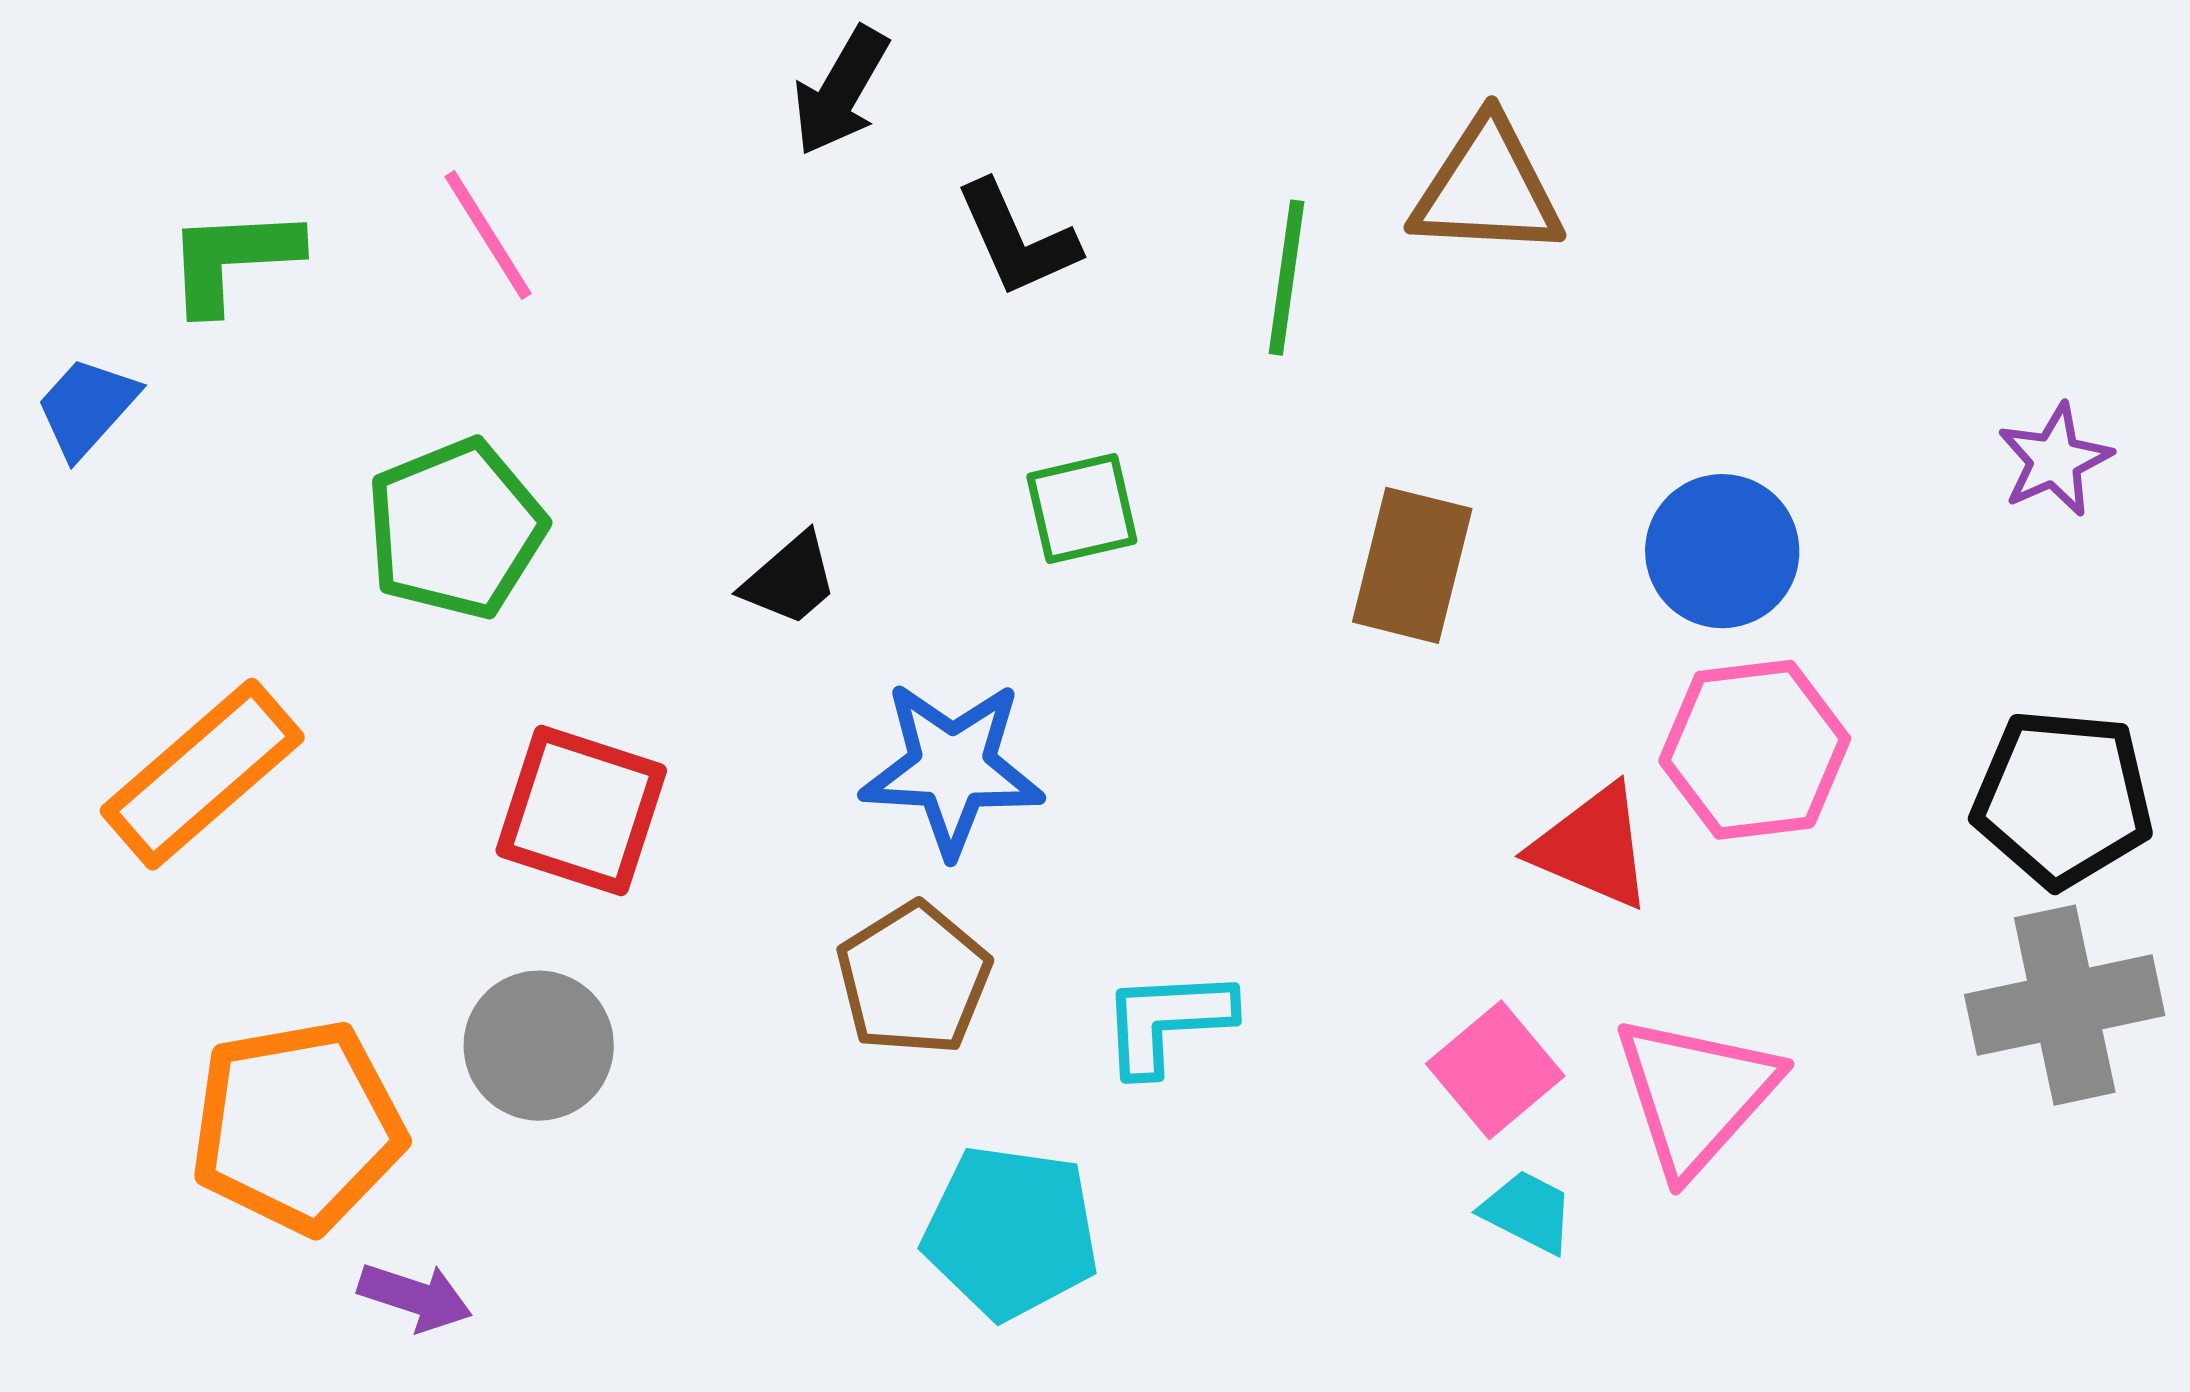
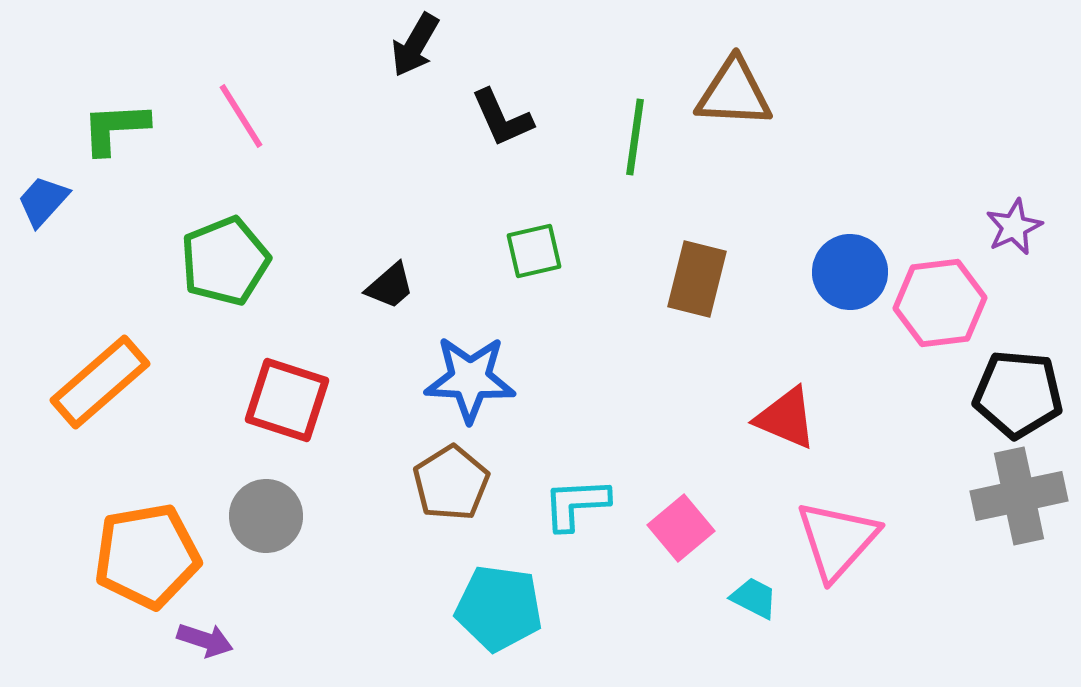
pink hexagon: (1755, 750) -> (940, 303), moved
pink square: (1495, 1070) -> (681, 528), moved

